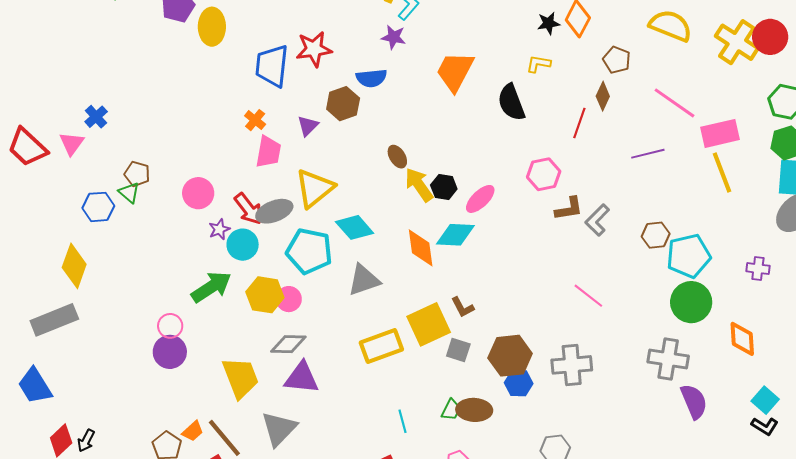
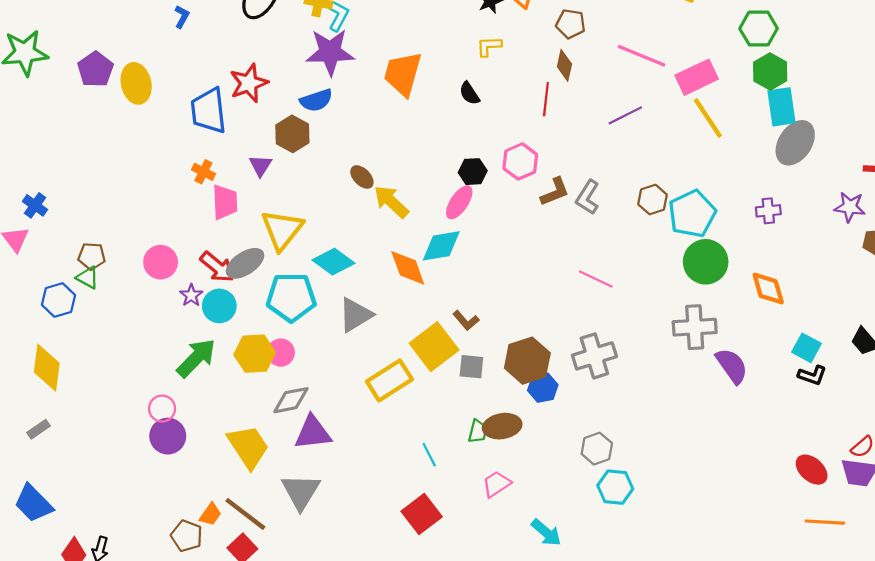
purple star: (394, 37) -> (330, 52), size x1.8
black semicircle: (511, 102) -> (469, 93), size x0.6
black hexagon: (444, 187) -> (473, 172), moved
gray rectangle: (54, 320) -> (39, 429), size x0.5

